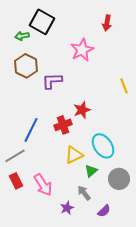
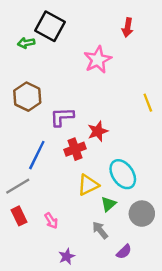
brown hexagon: (26, 66) -> (27, 97), moved
purple L-shape: (52, 81) -> (62, 117), moved
pink arrow: (43, 185) -> (51, 221), size x0.6
purple star: (67, 208) -> (67, 256), moved

